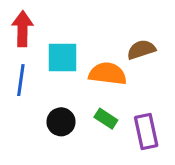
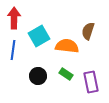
brown semicircle: (141, 50) -> (88, 31), turned -54
cyan square: (63, 58) -> (39, 36), turned -30

